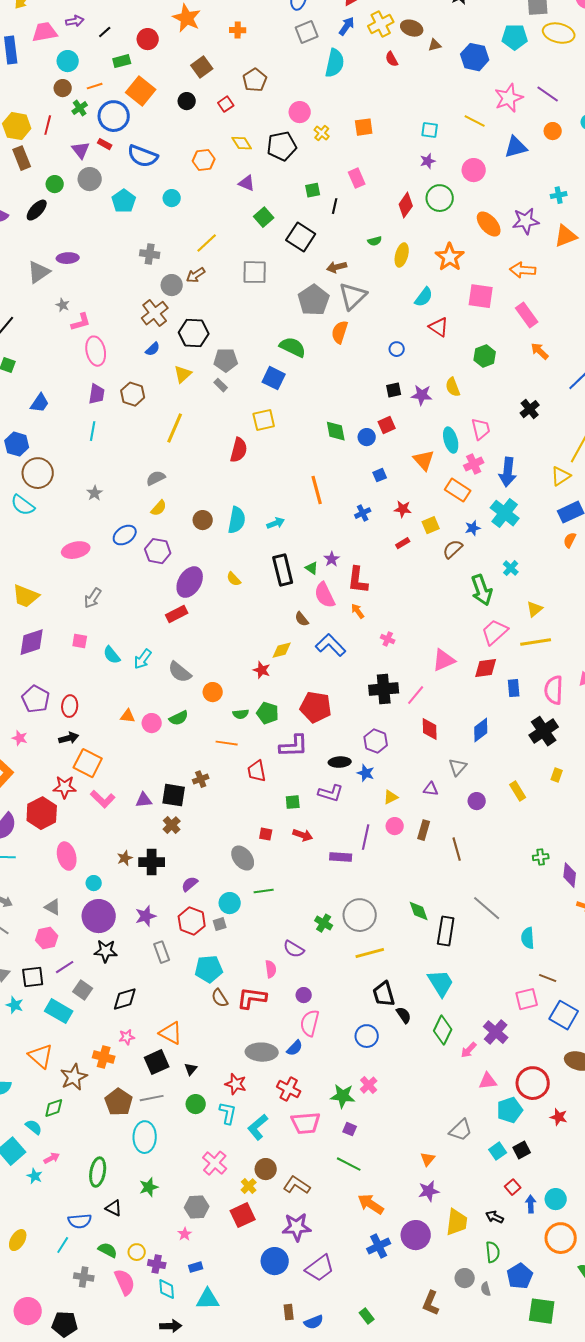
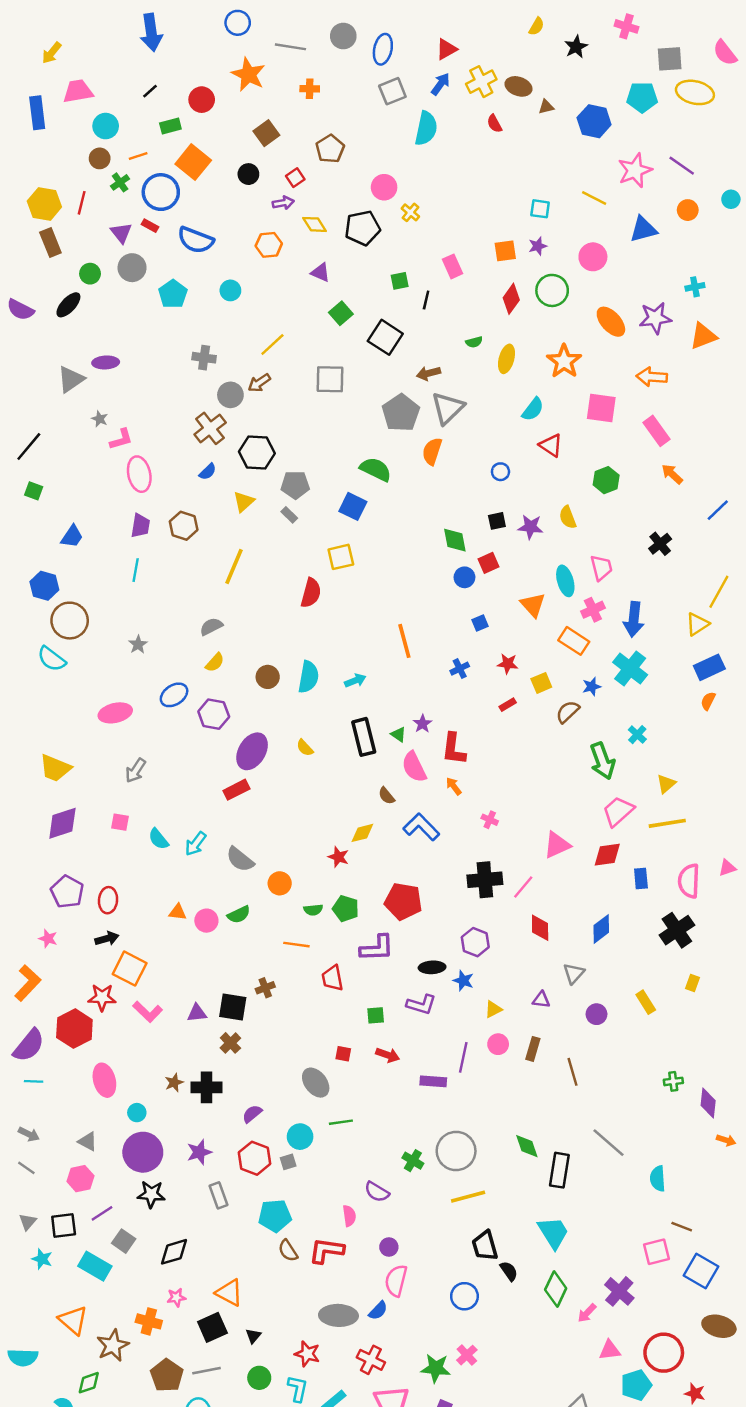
purple arrow: (75, 21) -> (283, 203), moved
orange square: (364, 127) -> (505, 251), moved
green diamond: (336, 431) -> (455, 540), moved

